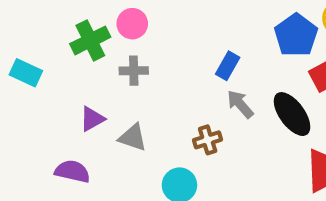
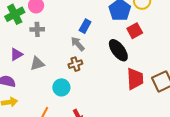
gray arrow: (240, 104) -> (78, 44), moved
gray triangle: (133, 137) -> (37, 64), turned -35

